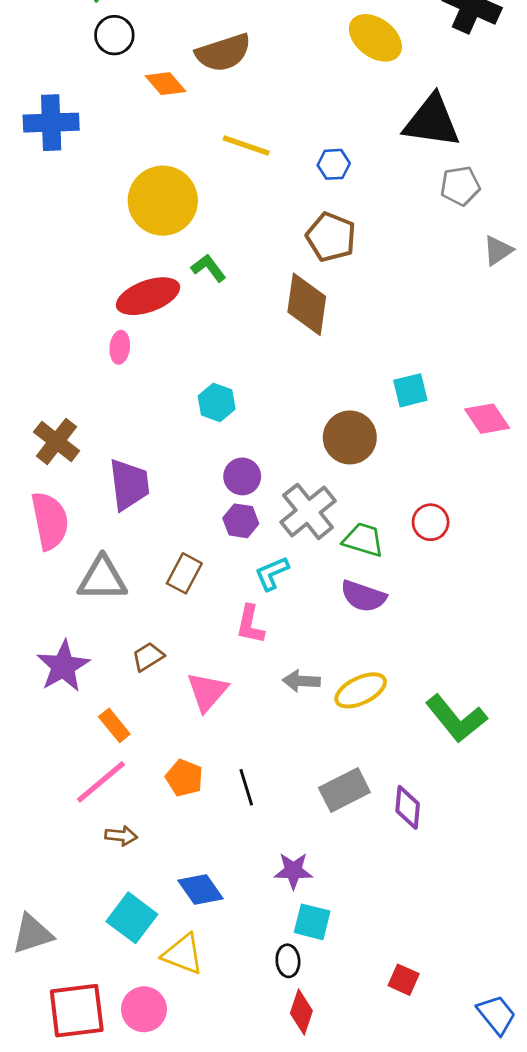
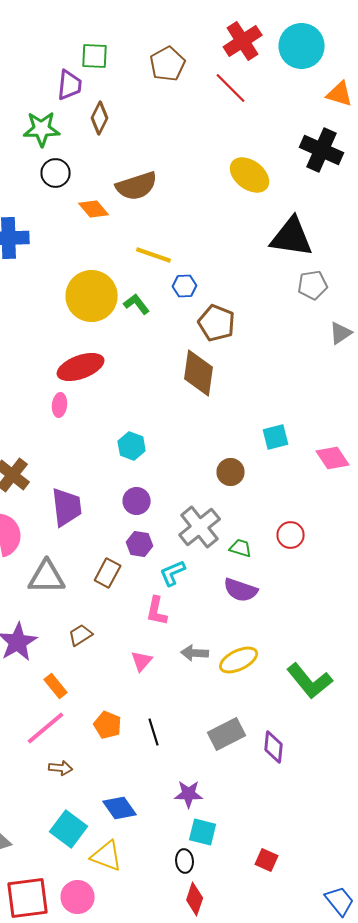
blue hexagon: (334, 164) -> (185, 286), moved
green L-shape: (209, 268) -> (137, 304), moved
brown circle: (350, 437) -> (231, 472), size x0.7
purple circle: (242, 476) -> (137, 501), moved
purple hexagon: (241, 521) -> (140, 544), moved
green trapezoid: (363, 540) -> (241, 548), size x0.7
pink triangle: (207, 692) -> (142, 661), moved, size x0.7
red square: (404, 980) -> (267, 860), moved

